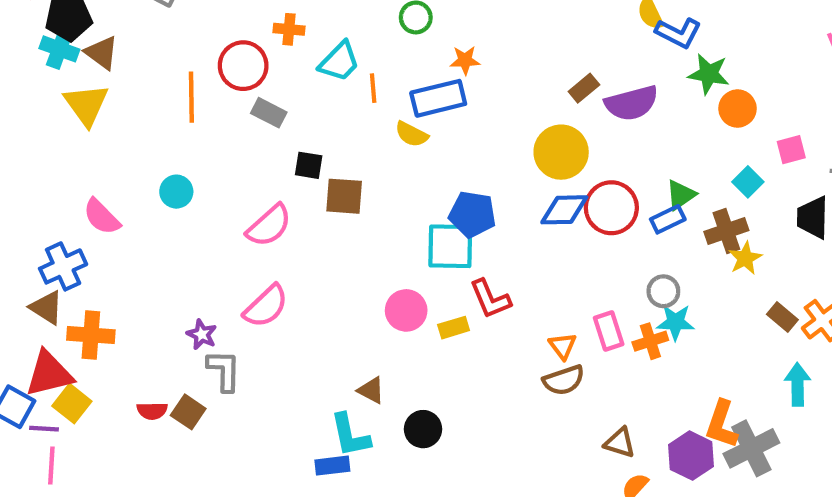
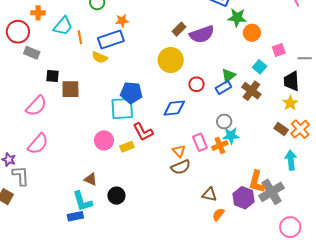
red circle: (611, 208) -> (196, 84), size x0.6
blue diamond: (564, 210) -> (174, 108), moved
brown cross: (726, 231) -> (251, 91), turned -30
yellow star: (745, 258) -> (290, 103), moved

